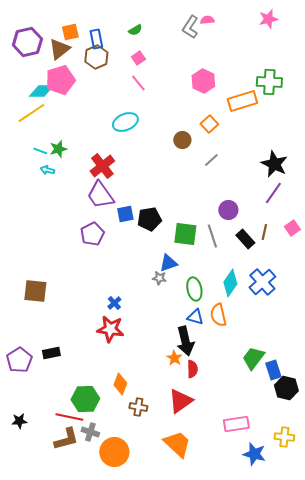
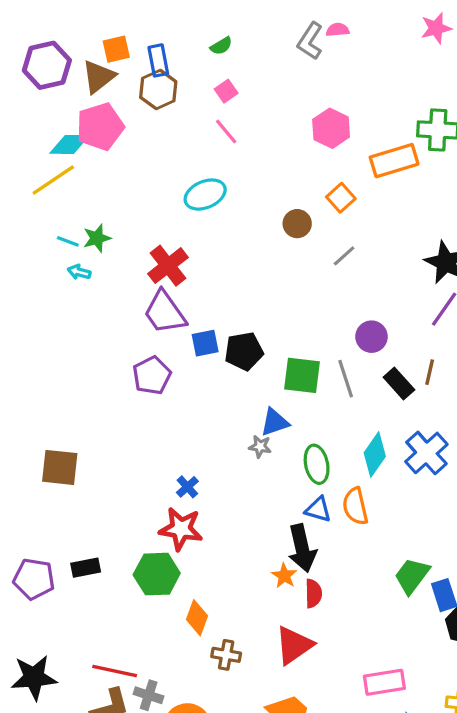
purple pentagon: (19, 360) -> (34, 579), turned -30
green hexagon: (85, 399) -> (157, 574), moved
black star: (19, 421) -> (34, 677), size x1.8

